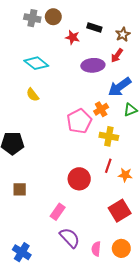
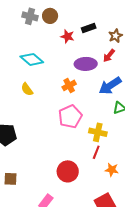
black rectangle: (94, 28) -> (89, 28), turned -40
orange cross: (101, 109) -> (69, 85), moved
red line: (108, 166) -> (96, 152), moved

